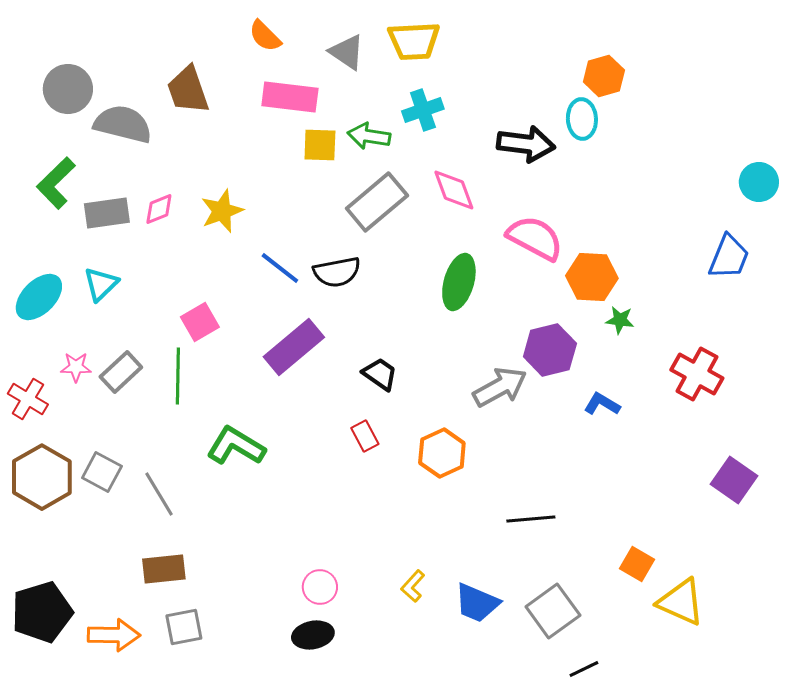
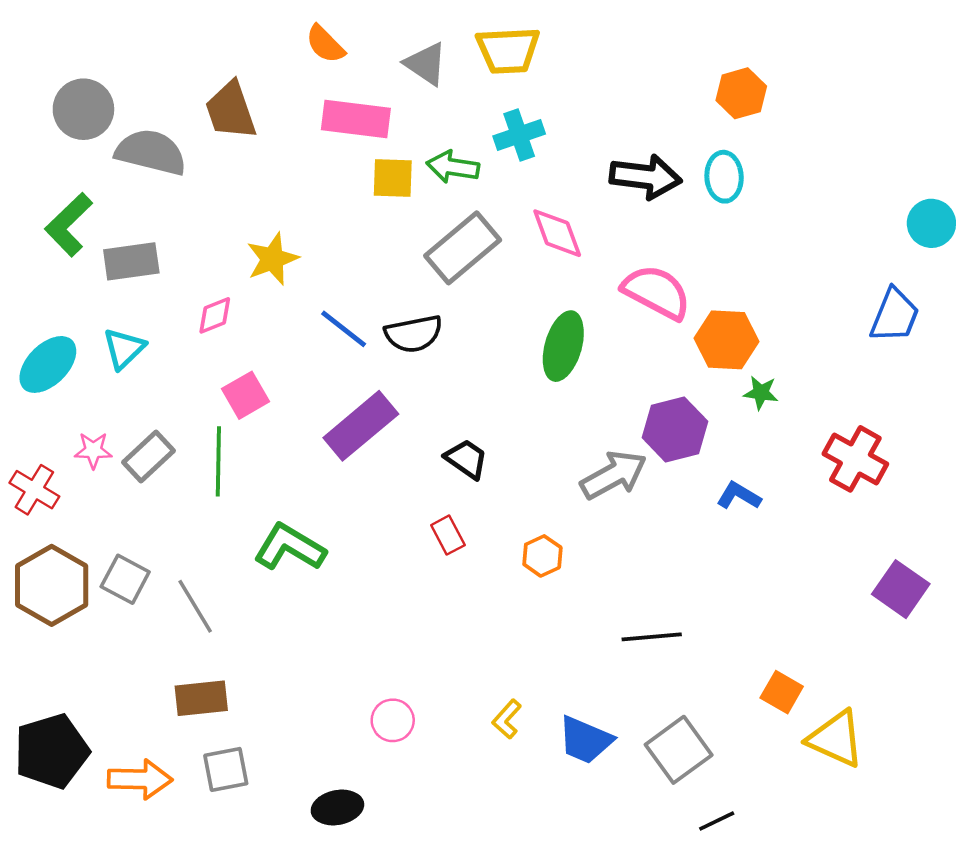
cyan ellipse: (582, 119) -> (724, 177), moved
pink diamond: (159, 209) -> (215, 315), moved
orange hexagon: (442, 453) -> (542, 556), size x0.7
black ellipse: (313, 635) -> (337, 808), moved

